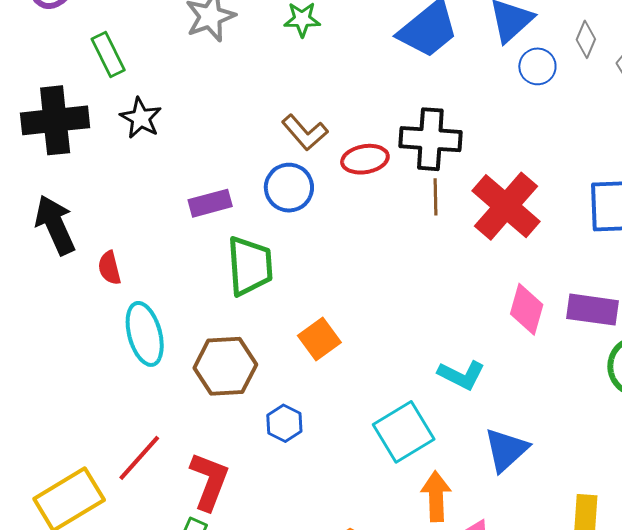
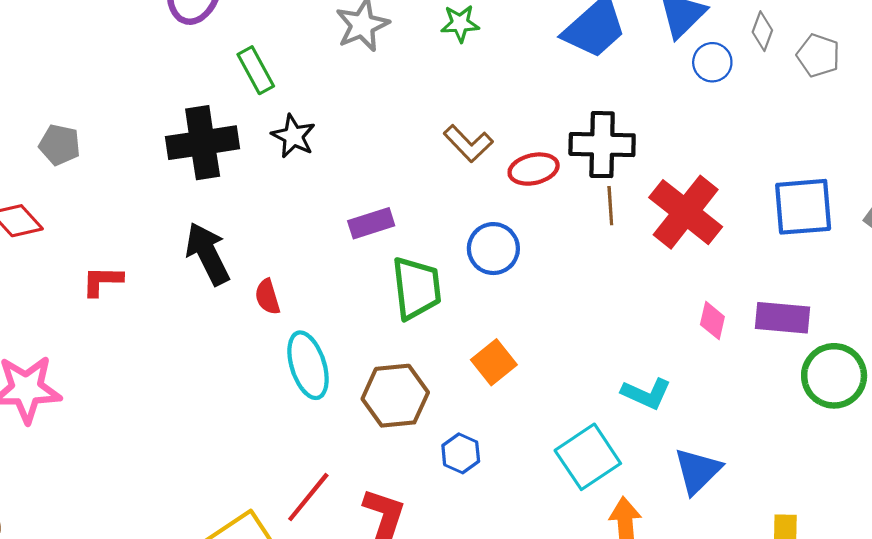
blue circle: (289, 188) -> (493, 249), moved
pink diamond: (527, 309) -> (712, 321), size x0.7

